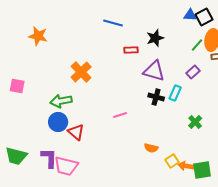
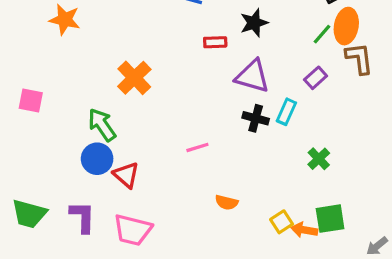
green arrow: (61, 101) -> (102, 125), turned 65
orange semicircle: (151, 148) -> (227, 202), moved
pink trapezoid: (66, 166) -> (133, 230), moved
green square: (202, 170) -> (330, 219), moved

